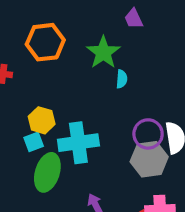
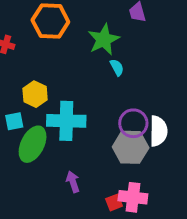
cyan semicircle: (122, 79) -> (117, 67), turned -42
cyan square: (34, 142) -> (14, 121), moved

